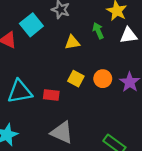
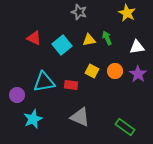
cyan square: (31, 25) -> (62, 45), moved
green arrow: (98, 31) -> (107, 38), moved
white triangle: (128, 35) -> (137, 47), moved

